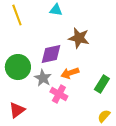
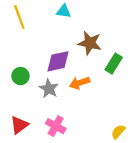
green circle: (18, 67) -> (20, 76), size x0.6
green rectangle: (102, 84) -> (114, 64), moved
pink cross: (59, 94) -> (56, 126), moved

